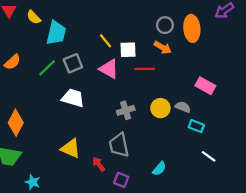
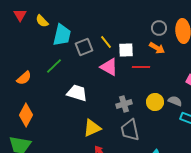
orange semicircle: (12, 62) -> (24, 78), moved
gray square: (73, 63) -> (84, 47), moved
gray trapezoid: (119, 145) -> (130, 130), moved
yellow triangle: (71, 148) -> (92, 128), moved, turned -48

